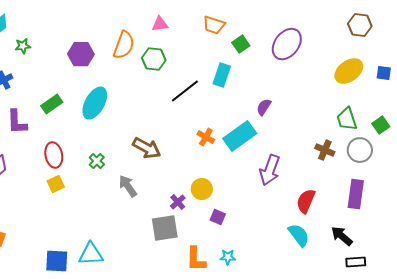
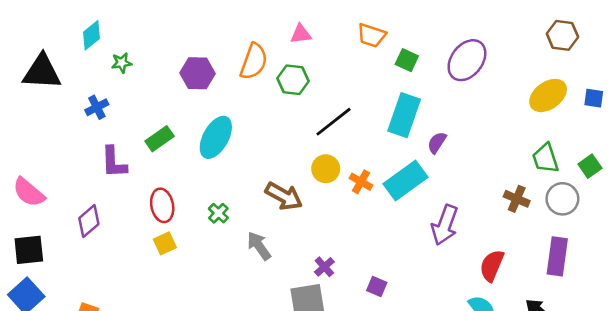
green square: (241, 44) -> (407, 60), turned -30
cyan rectangle: (222, 75) -> (404, 115), moved, size x1.4
yellow circle: (202, 189) -> (326, 169), moved

